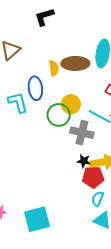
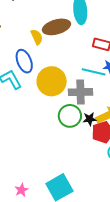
yellow circle: (71, 104) -> (52, 81), moved, size x1.5
green circle: (59, 115) -> (70, 116), moved

